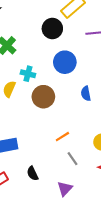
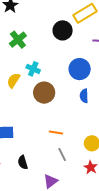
blue circle: (65, 62) -> (80, 69), moved
orange line: (62, 137) -> (56, 132), turned 32

